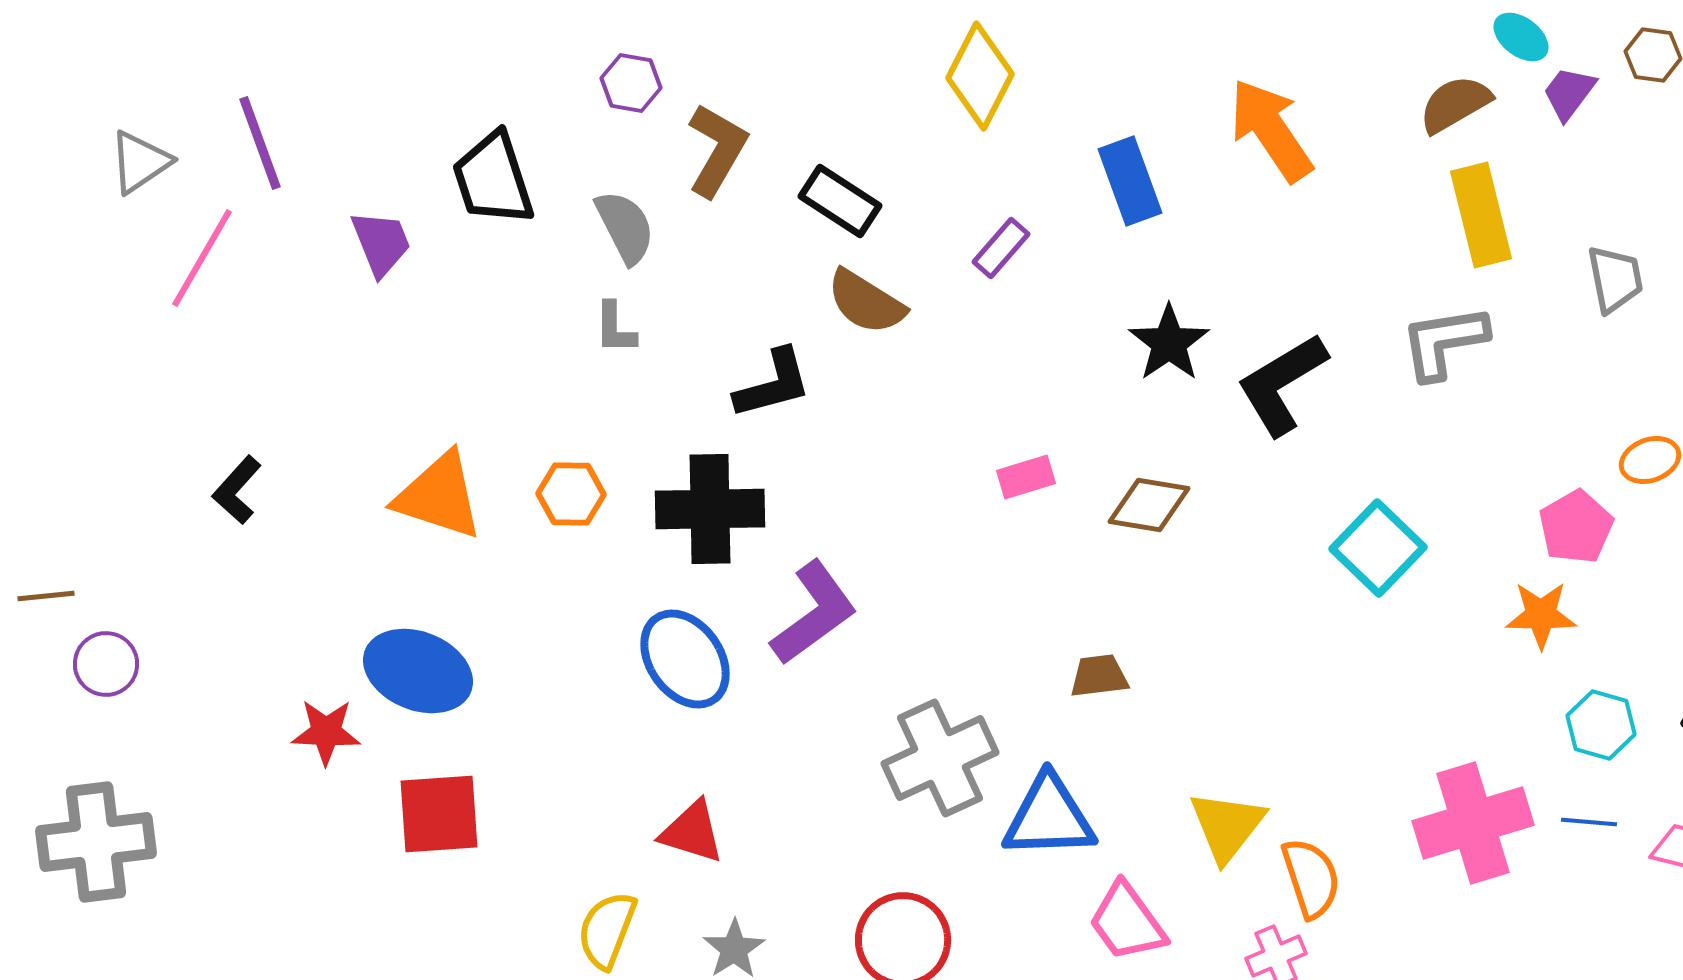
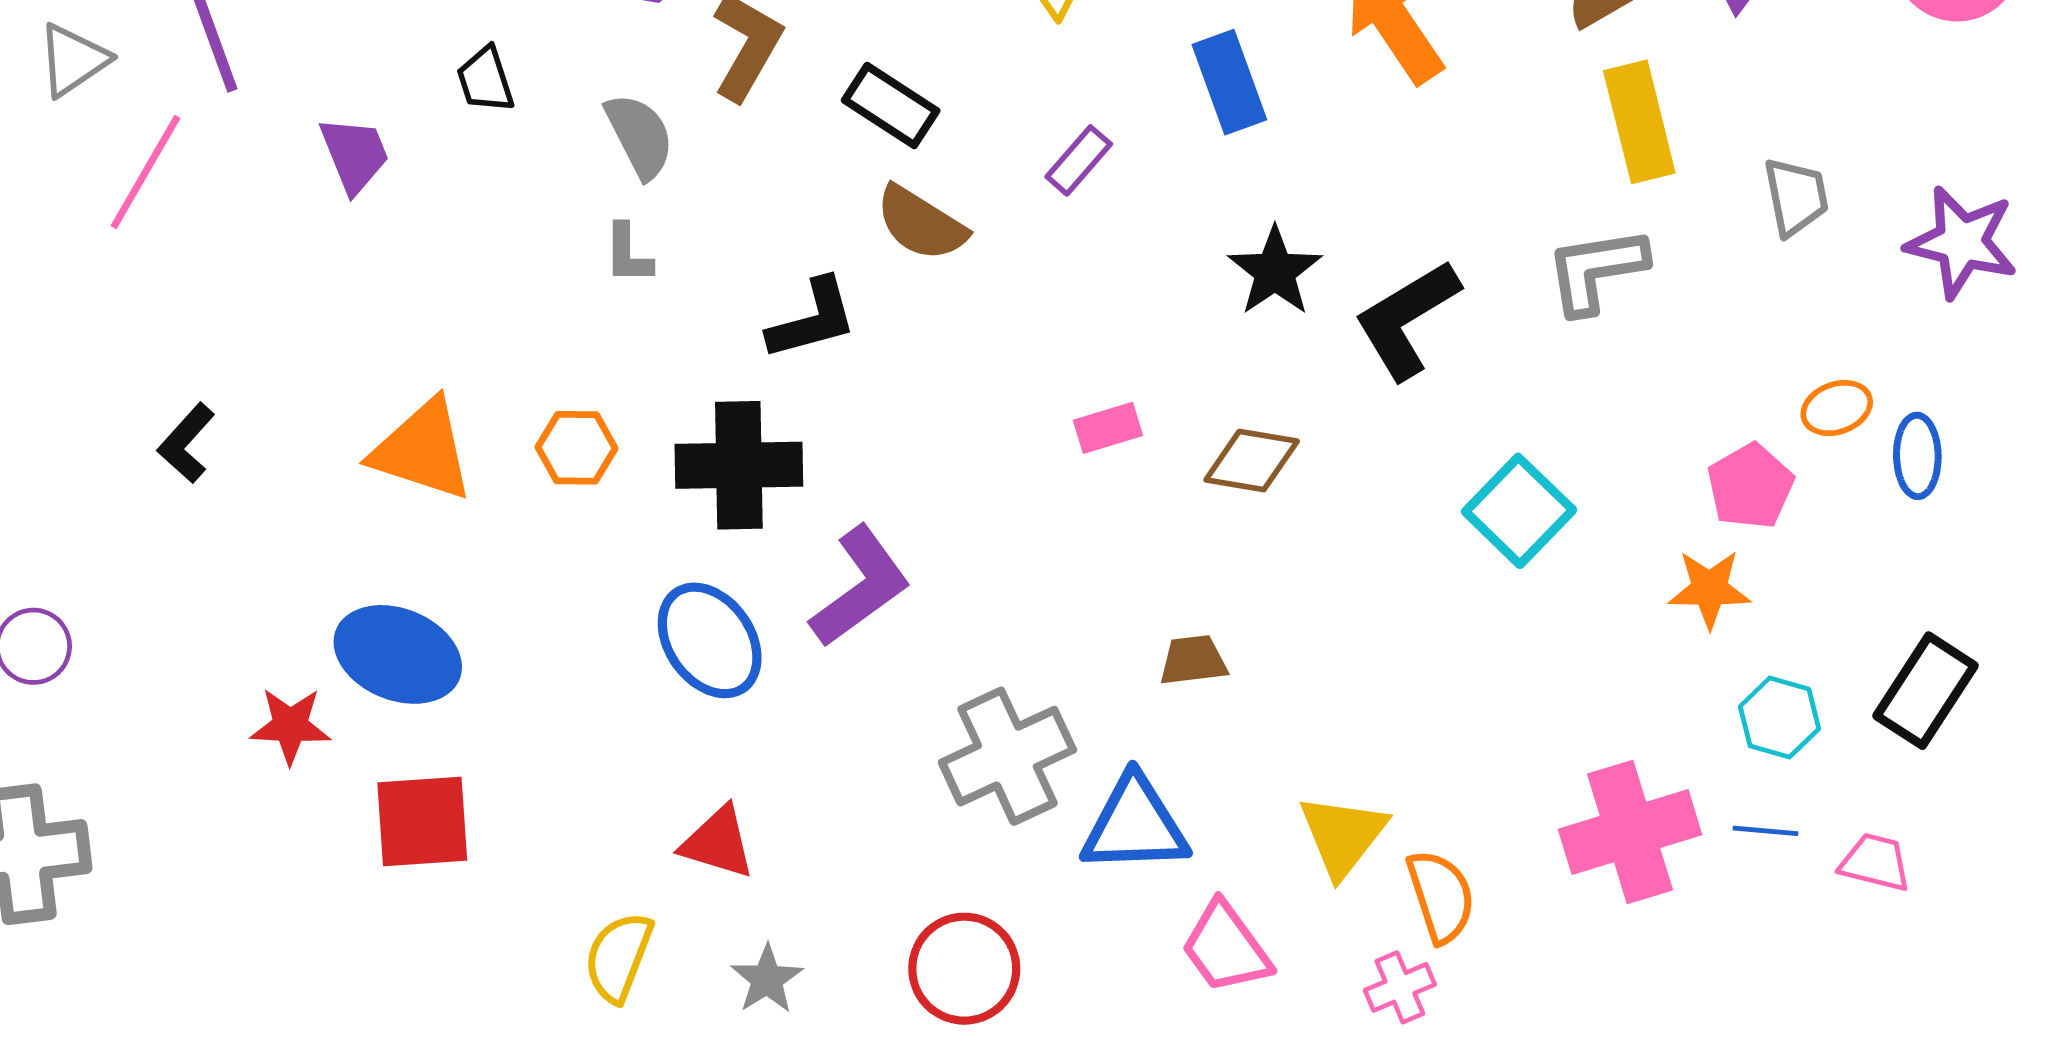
black trapezoid: (493, 179) -> (485, 80), size x0.6

